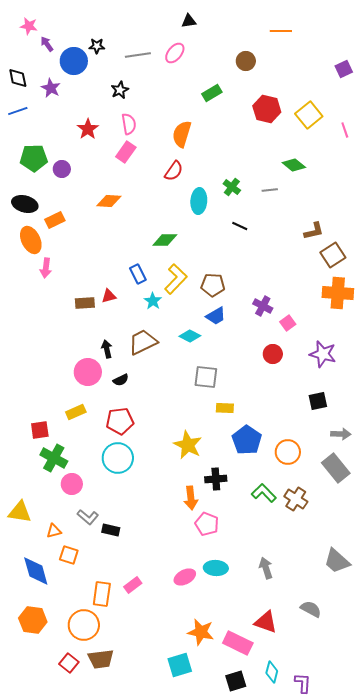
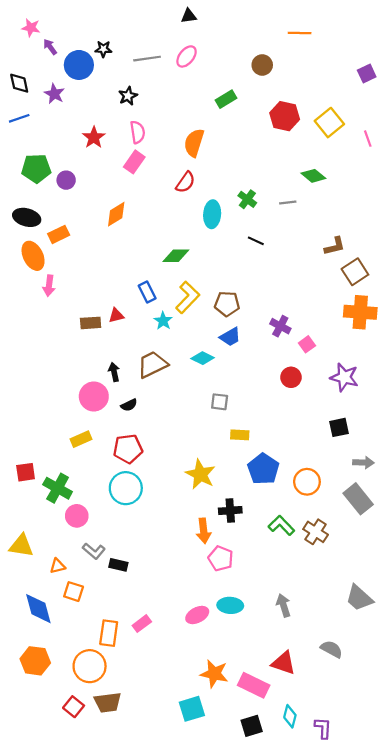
black triangle: (189, 21) -> (189, 16), moved
orange diamond: (109, 201) -> (116, 214), turned -35
gray square: (206, 377) -> (220, 402), size x0.7
red square: (40, 430) -> (26, 472), moved

